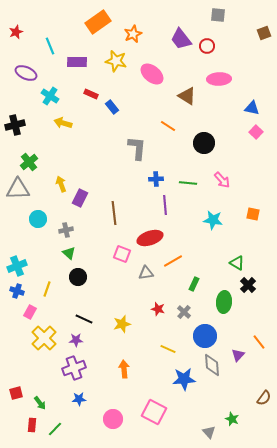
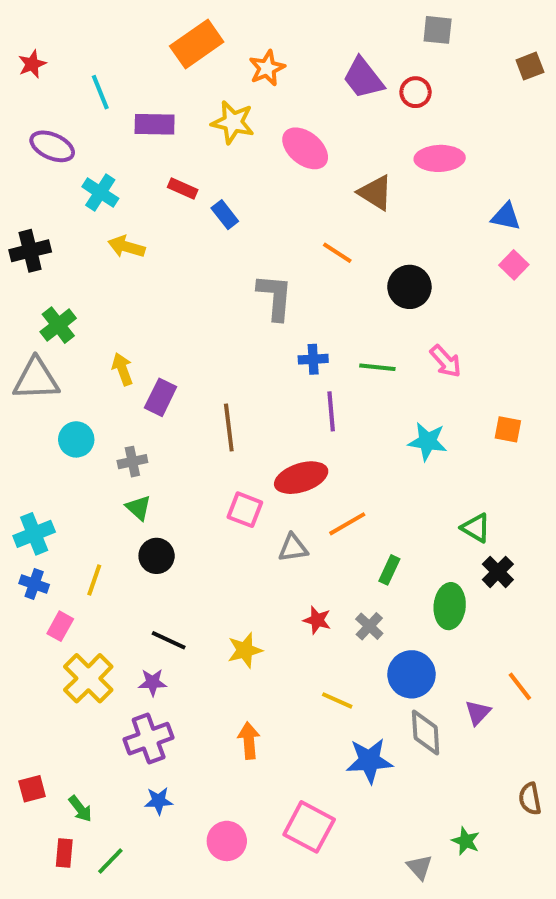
brown semicircle: (264, 398) -> (530, 799), turned 133

